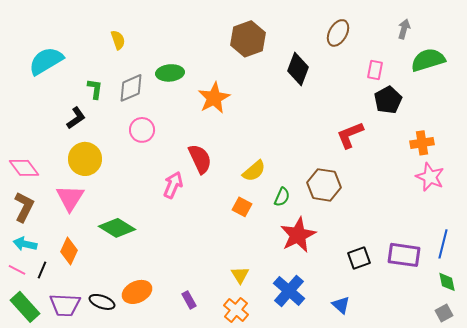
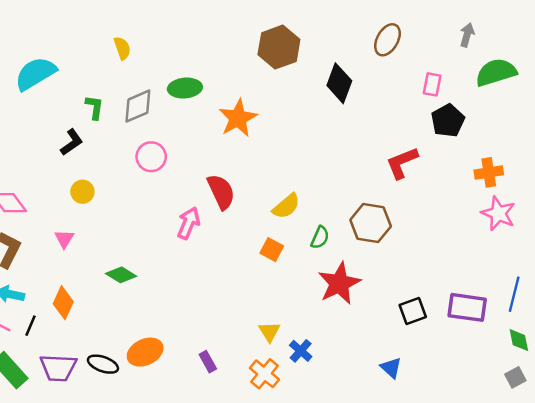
yellow circle: (85, 159) -> (82, 192), size x0.6
pink triangle: (70, 198) -> (64, 239), size x0.6
green diamond: (117, 228) -> (121, 275), size x0.7
blue cross: (289, 291) -> (301, 351), moved, size x0.6

